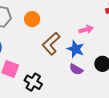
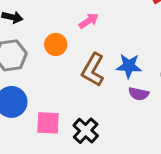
pink arrow: (86, 29) -> (89, 21), moved
black cross: (33, 82) -> (86, 131), turned 30

